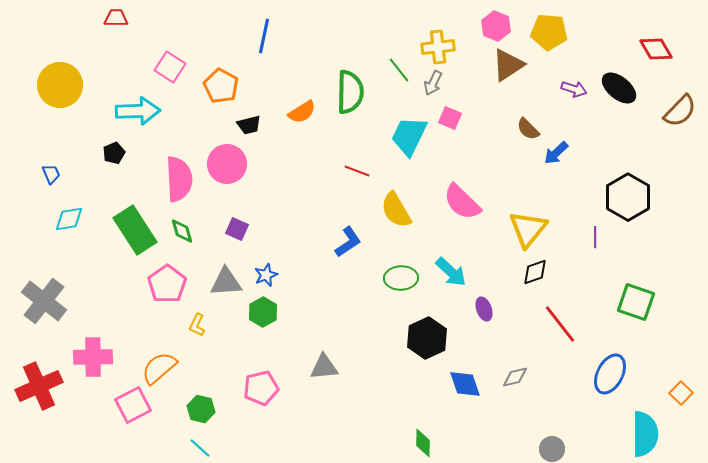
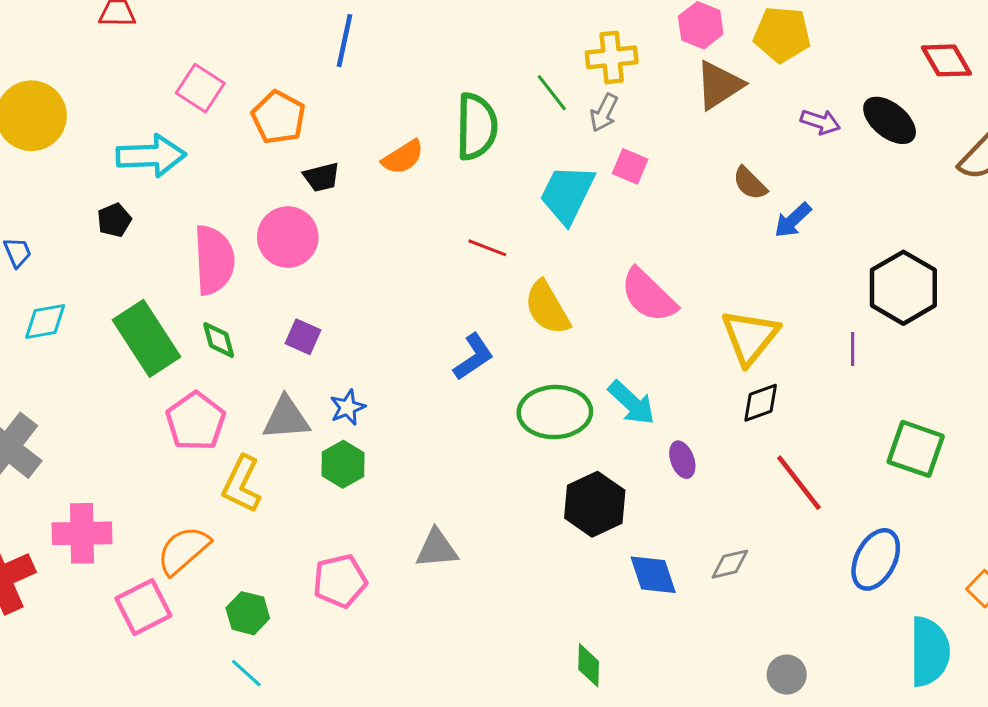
green ellipse: (401, 278) -> (555, 412), size x1.4
yellow L-shape: (197, 325) -> (242, 484), size x1.6

